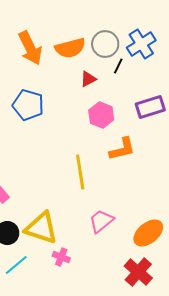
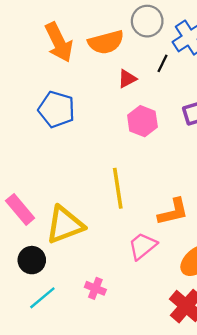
gray circle: (105, 44) -> (147, 21), moved
orange L-shape: (122, 149) -> (173, 212), moved
yellow triangle: (41, 228) -> (65, 225), moved, turned -39

